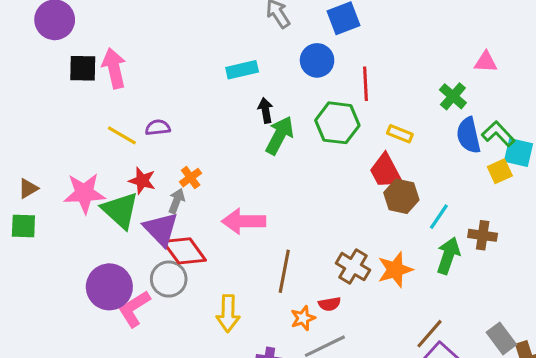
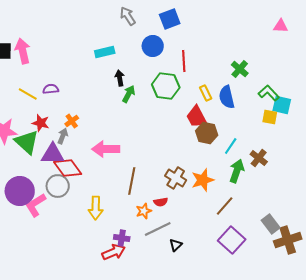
pink triangle: (486, 62) -> (281, 26), moved
yellow rectangle: (400, 134) -> (206, 93), turned 42
green arrow: (280, 135) -> (129, 94), size x0.7
blue semicircle: (469, 135) -> (227, 97), moved
yellow square: (500, 171) -> (270, 117), turned 35
purple triangle: (161, 229) -> (53, 154), turned -45
brown cross: (483, 235) -> (259, 158), turned 30
brown line: (430, 334) -> (225, 206), moved

